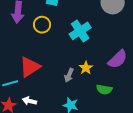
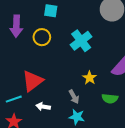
gray arrow: (69, 75) -> (74, 97), moved, turned -48
white arrow: (29, 101) -> (43, 107), moved

